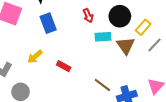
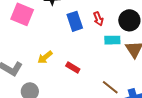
blue rectangle: (48, 23) -> (75, 21), moved

